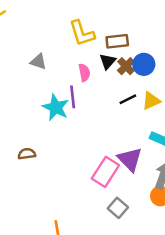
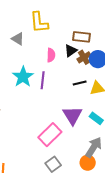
yellow L-shape: (82, 33) -> (39, 22), moved
purple line: (73, 97) -> (43, 80), moved
purple triangle: (130, 159) -> (72, 115), moved

